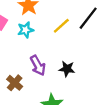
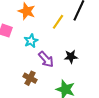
cyan star: (25, 30) -> (31, 41), moved

